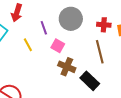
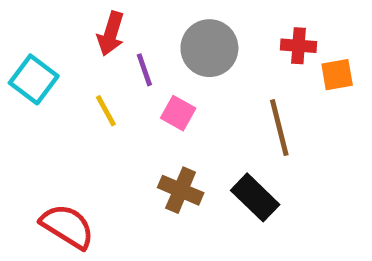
red arrow: (17, 13) -> (111, 34), moved
red cross: (104, 25) -> (299, 46), moved
brown cross: (67, 67) -> (181, 190), moved

